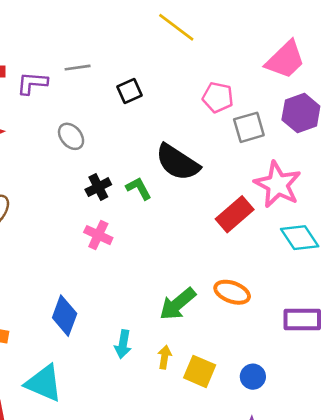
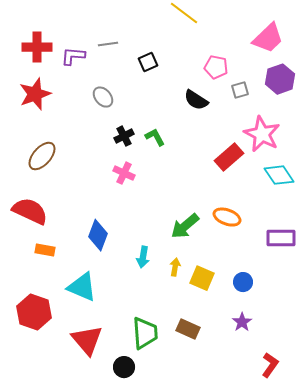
gray square: (249, 127) -> (240, 90), size x0.7
black semicircle: (178, 162) -> (196, 100), moved, size x0.7

